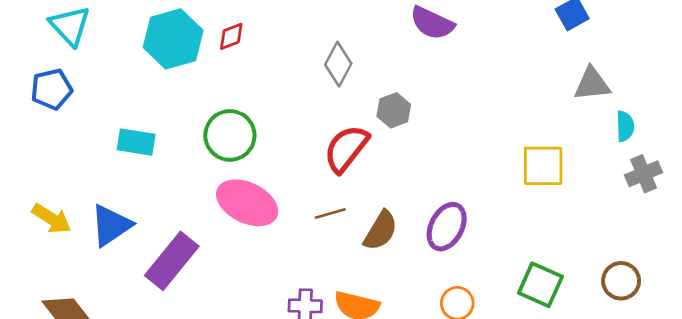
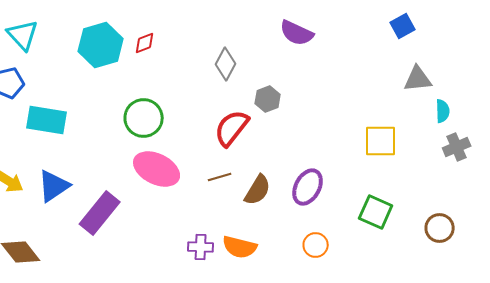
cyan rectangle: (136, 142) -> (47, 120), moved, size x1.4
green square: (540, 285) -> (376, 212), moved

